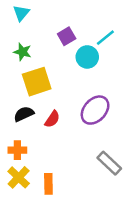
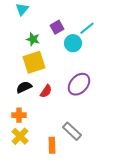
green star: (22, 52) -> (33, 39), moved
gray rectangle: (109, 163) -> (72, 131), moved
orange rectangle: (48, 184) -> (52, 145), moved

